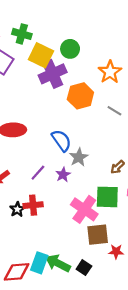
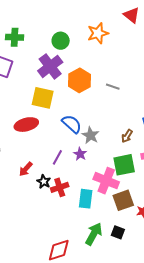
yellow square: (41, 55) -> (43, 98), moved
orange star: (110, 72) -> (98, 33), moved, turned 30
black star: (17, 209) -> (44, 182), moved
cyan rectangle: (39, 263) -> (86, 199), moved
green arrow: (58, 263) -> (94, 234), turned 105

